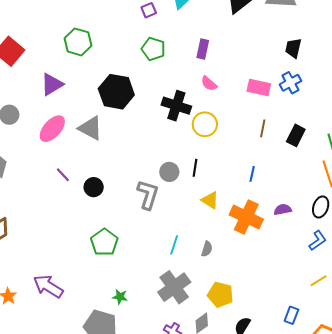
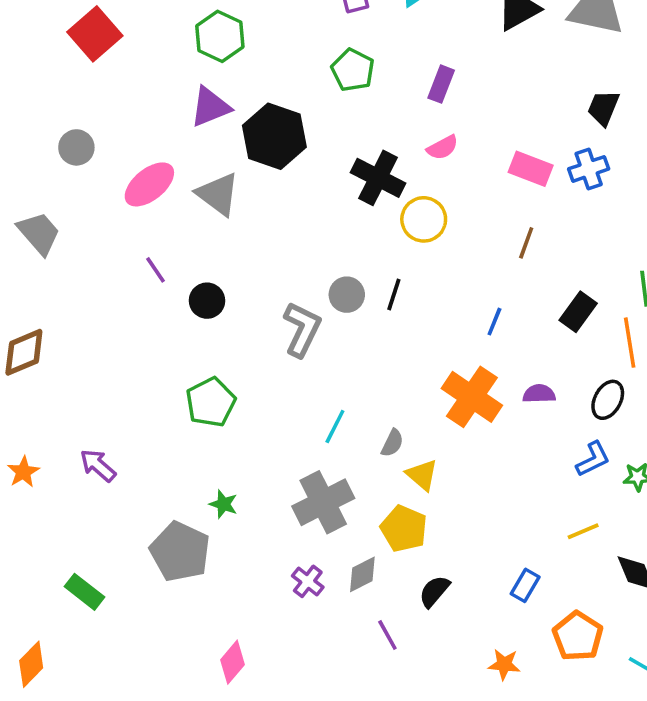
purple triangle: (52, 84) -> (210, 107), moved
pink semicircle: (209, 84) -> (443, 148), turned -78
black rectangle: (296, 135) -> (578, 312), moved
yellow triangle: (210, 200) -> (422, 475), moved
purple arrow: (48, 286) -> (98, 465), size x0.7

